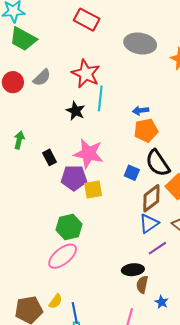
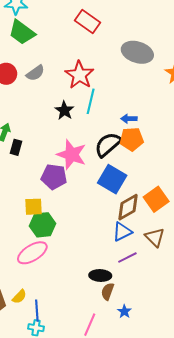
black rectangle: (50, 157) -> (16, 147), moved, turned 35
black semicircle: (158, 163) -> (108, 145), moved, turned 76
blue square: (132, 173) -> (112, 179), size x1.8
yellow square: (93, 190) -> (34, 207), moved

